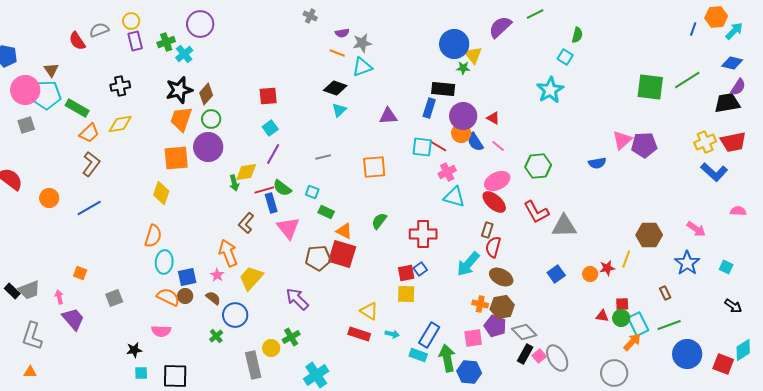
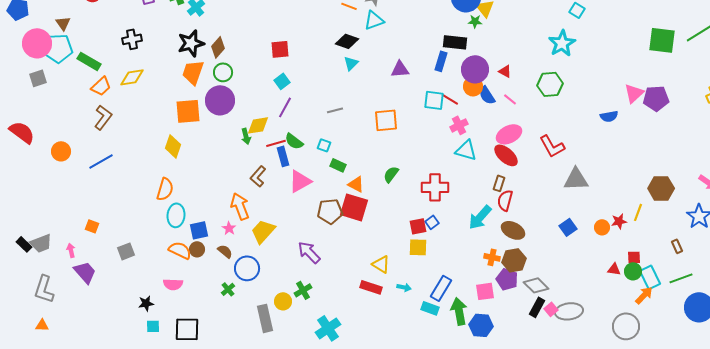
green hexagon: (538, 166) -> (550, 84), moved
red L-shape: (536, 212) -> (552, 146), moved
pink triangle: (288, 228) -> (300, 181), turned 40
gray ellipse: (557, 358) -> (569, 311), turned -68

